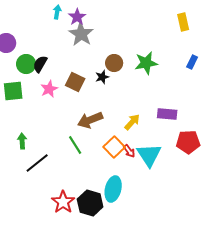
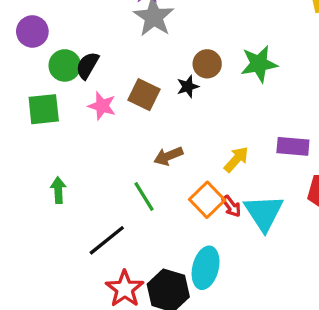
pink star: (49, 89) -> (102, 106), turned -30
brown arrow: (90, 120) -> (168, 156), size x0.7
black line: (37, 163) -> (107, 240), moved

